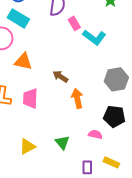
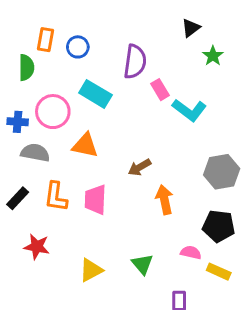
cyan rectangle: (18, 18) -> (95, 94), moved
brown arrow: (60, 76) -> (139, 167), turned -63
yellow rectangle: (111, 162) -> (219, 272), moved

